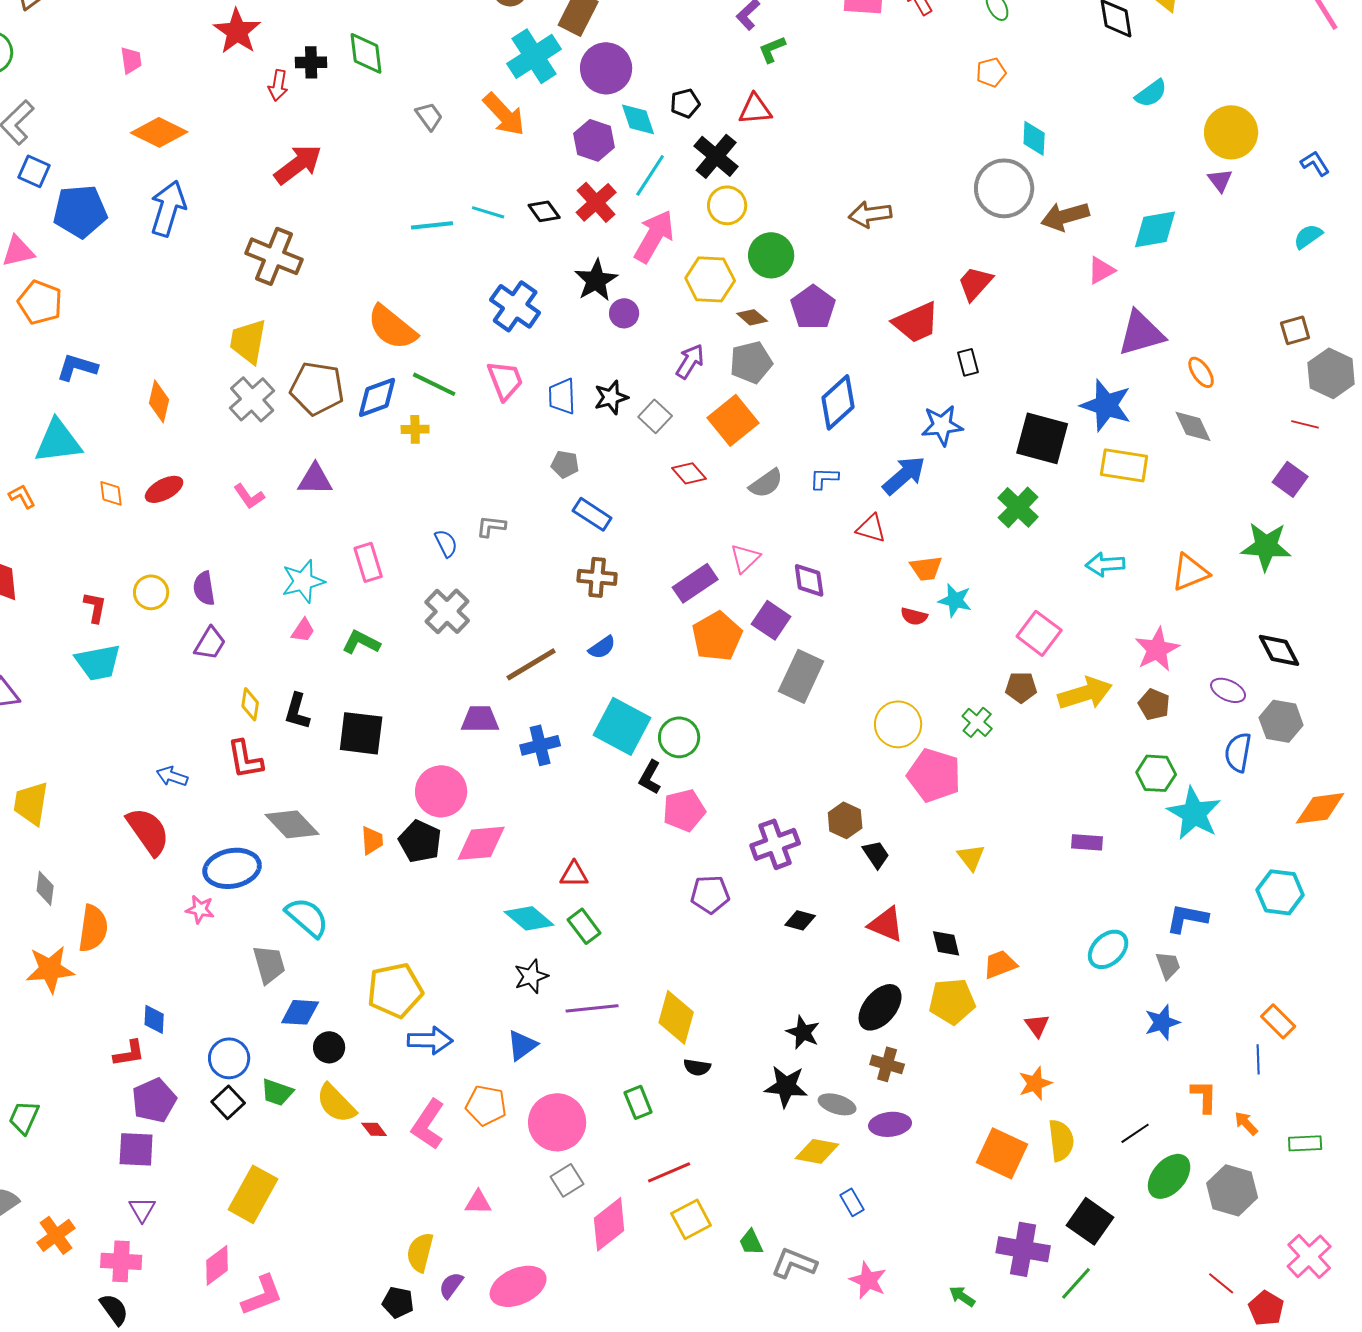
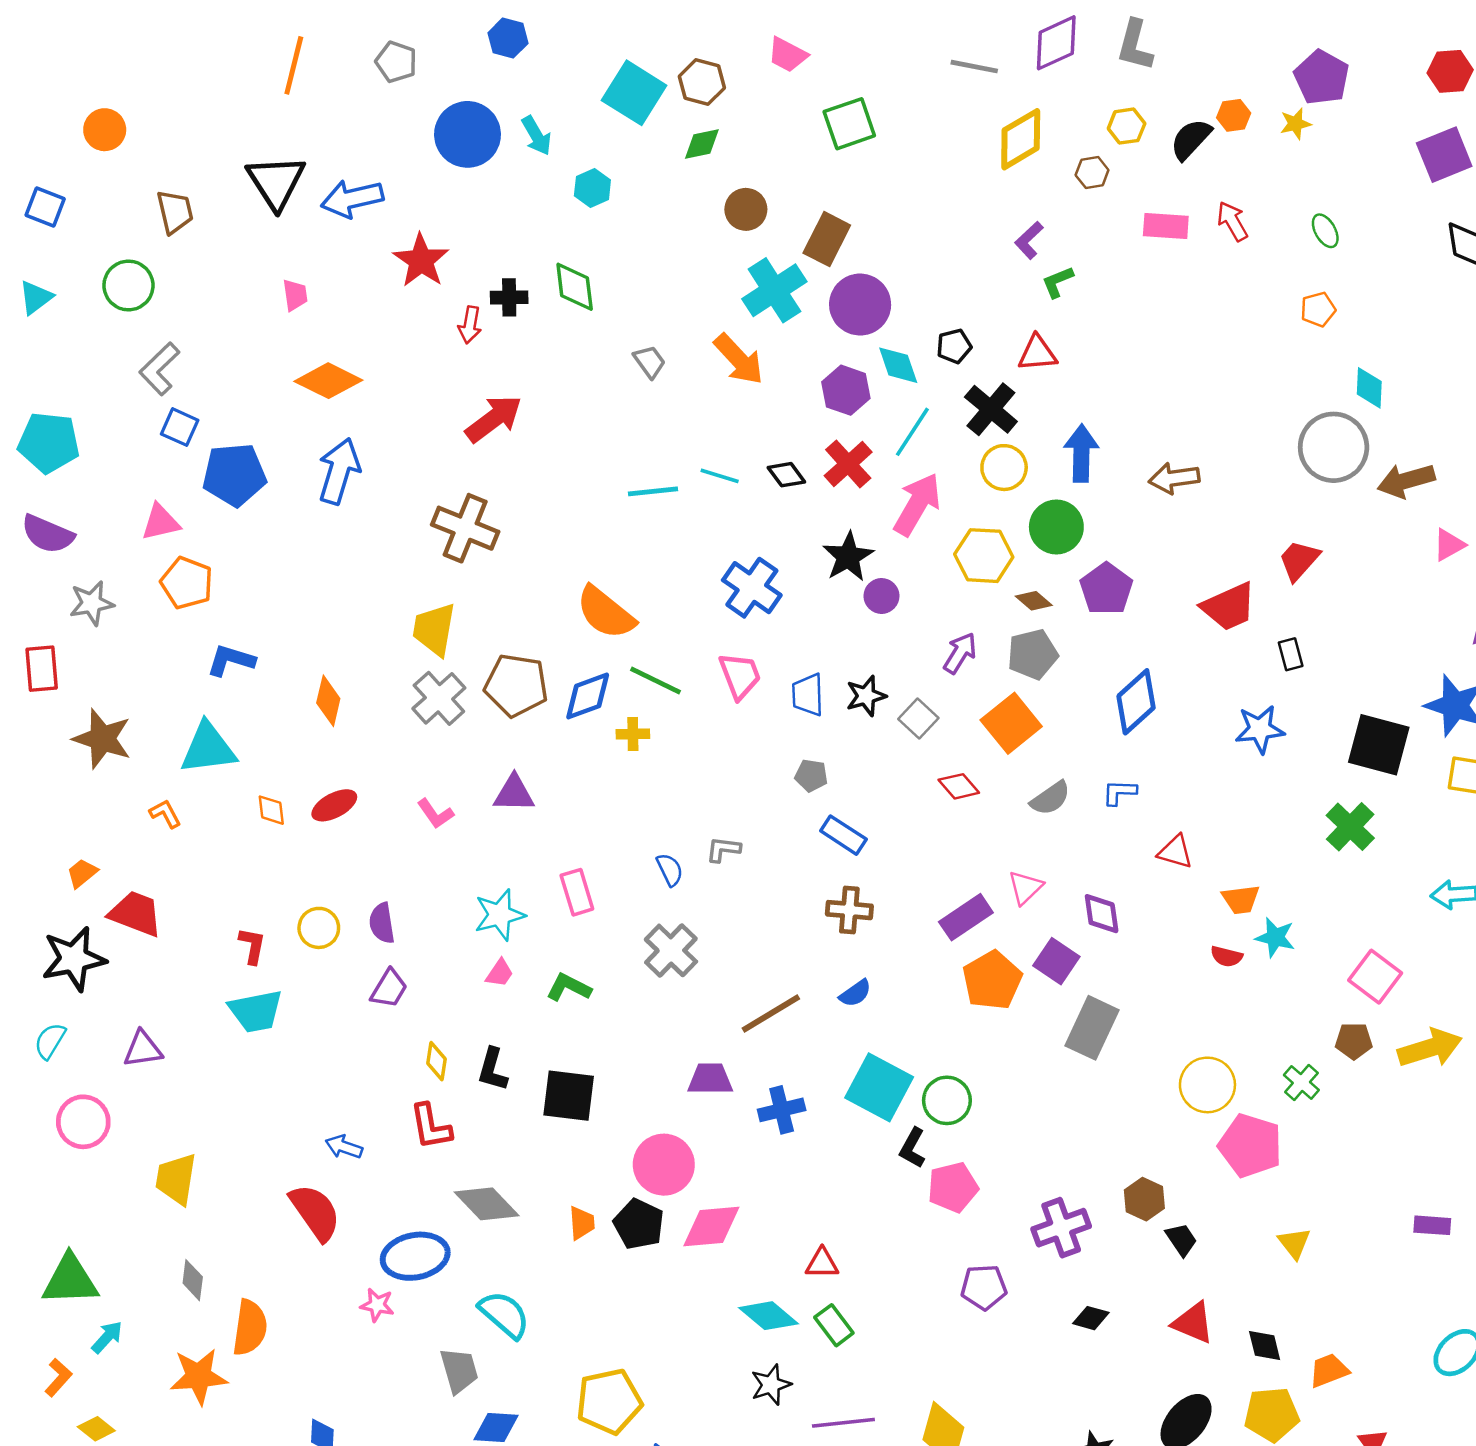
blue arrow: (904, 475) -> (1081, 453), moved, turned -48

